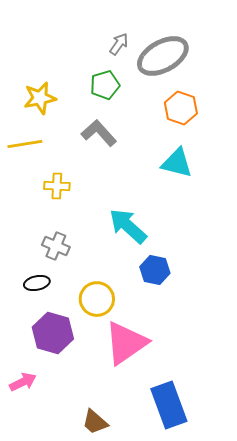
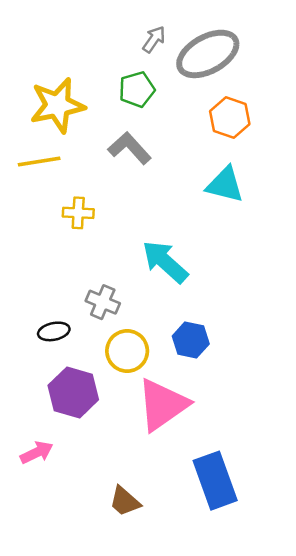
yellow star: (40, 98) -> (57, 105), size x1.4
gray cross: (56, 246) -> (103, 302), moved
blue hexagon: (155, 270) -> (191, 340), moved

